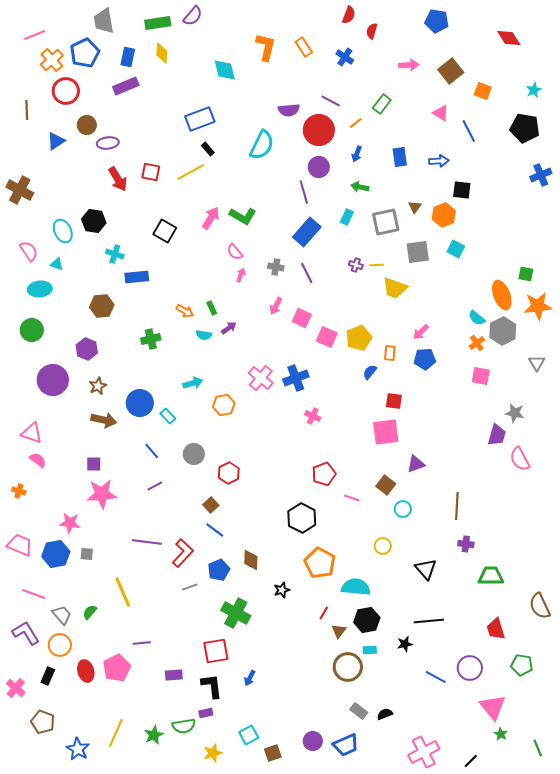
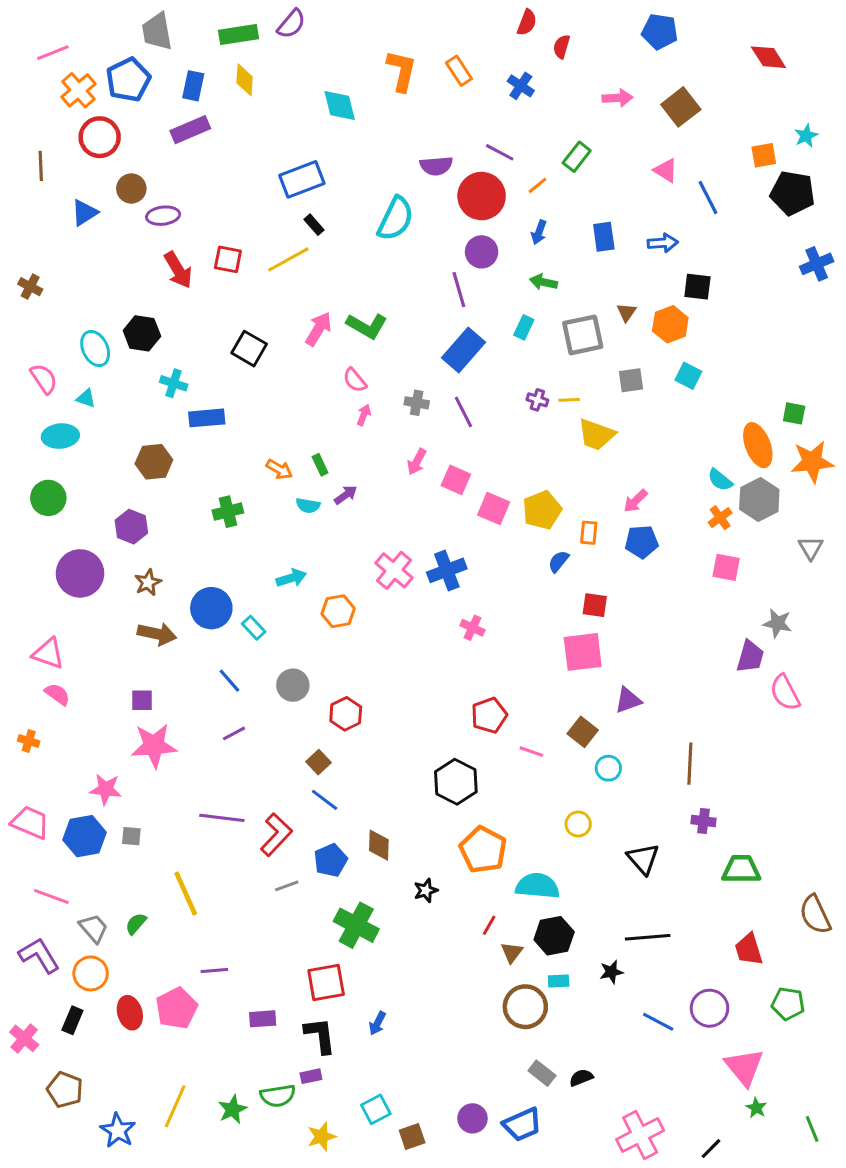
orange square: (483, 91) -> (764, 155), moved, turned -30
brown cross: (20, 190) -> (30, 287), size x0.6
gray square: (418, 252) -> (631, 380), size x0.7

